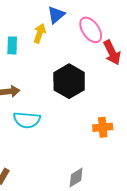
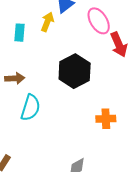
cyan semicircle: (27, 120) -> (30, 108), turned -80

